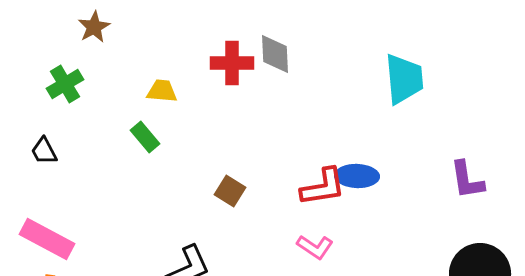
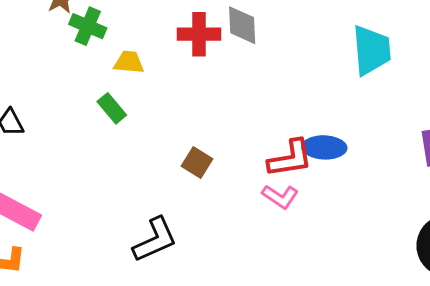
green cross: (65, 84) -> (88, 26), moved, turned -36
pink L-shape: (315, 247) -> (280, 197), moved

